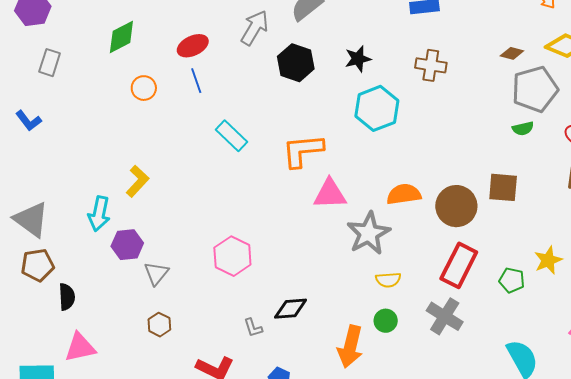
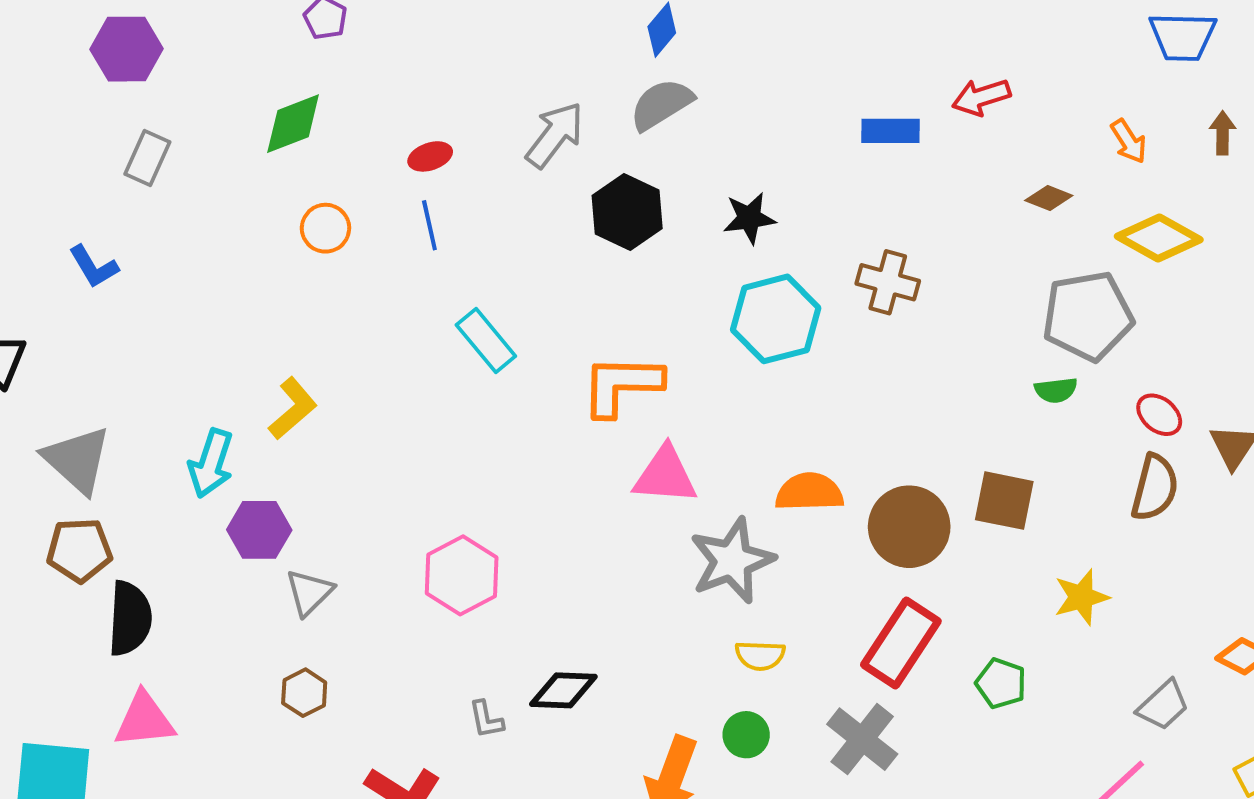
red ellipse: (193, 46) -> (430, 156), size x0.7
brown diamond: (512, 53) -> (1049, 198), moved
brown cross: (431, 65) -> (888, 282), moved
yellow star: (548, 260) -> (1081, 597), moved
black semicircle: (67, 297) -> (130, 618), size x1.4

